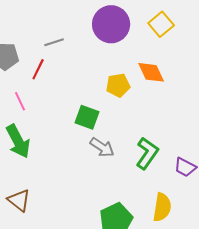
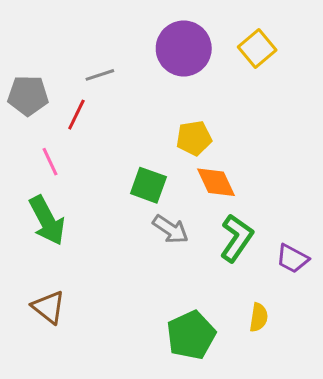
orange diamond: (151, 72) -> (216, 182), moved
yellow semicircle: (162, 207) -> (259, 317), size x0.7

